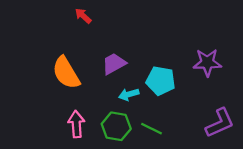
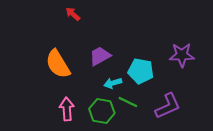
purple L-shape: (220, 123) -> (168, 106), moved
green line: (152, 129) -> (128, 102), moved

